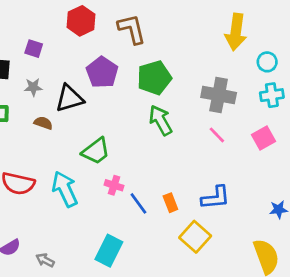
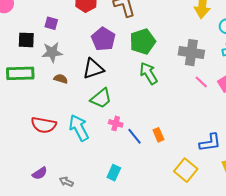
gray star: (33, 87) -> (52, 52), size x1.5
black triangle: (69, 98) -> (93, 69), moved
pink line: (217, 135) -> (201, 82), moved
blue L-shape: (216, 198) -> (210, 143), moved
yellow square: (195, 237) -> (186, 170), moved
cyan rectangle: (109, 251) -> (114, 173), size x0.7

